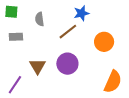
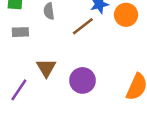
orange circle: (104, 42) -> (126, 15), moved
purple circle: (67, 64) -> (83, 80), moved

